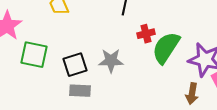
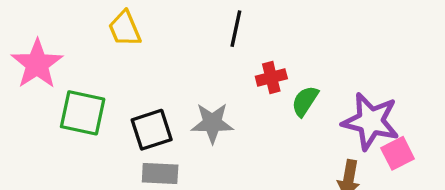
green semicircle: (166, 48) -> (305, 101), size x0.6

